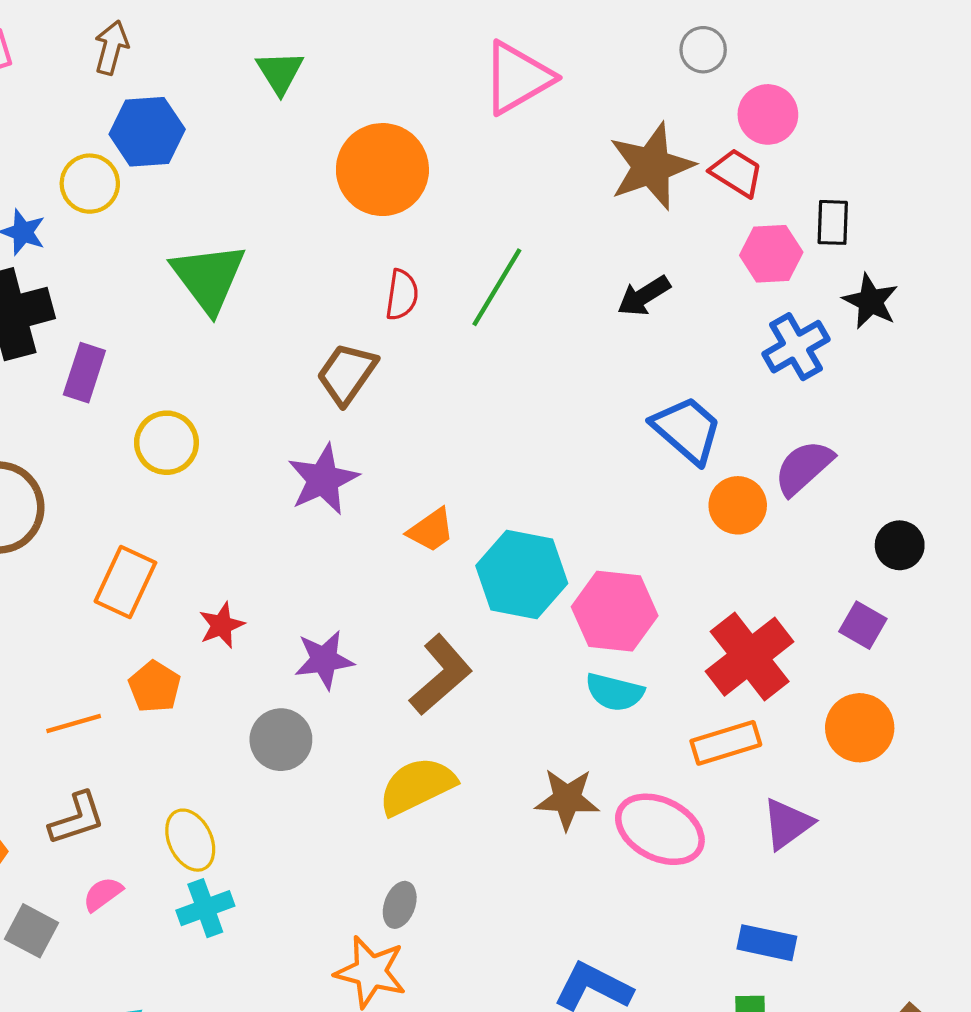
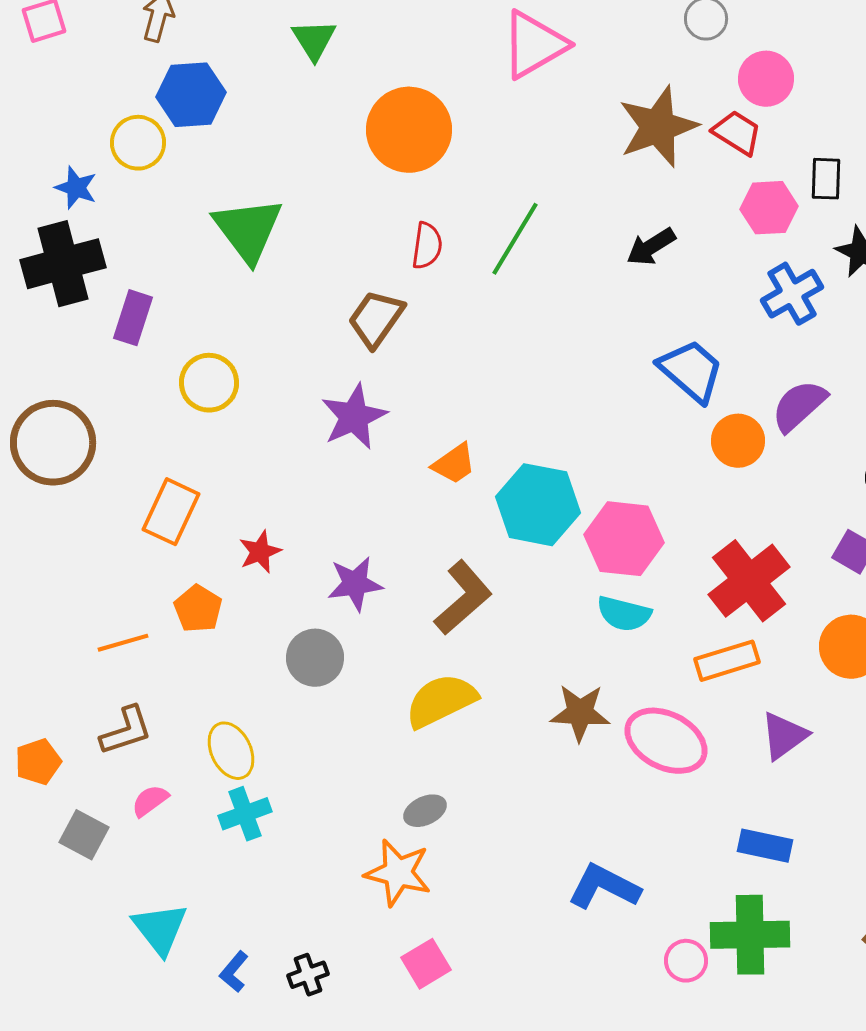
gray ellipse: (400, 905) -> (425, 811), turned 45

